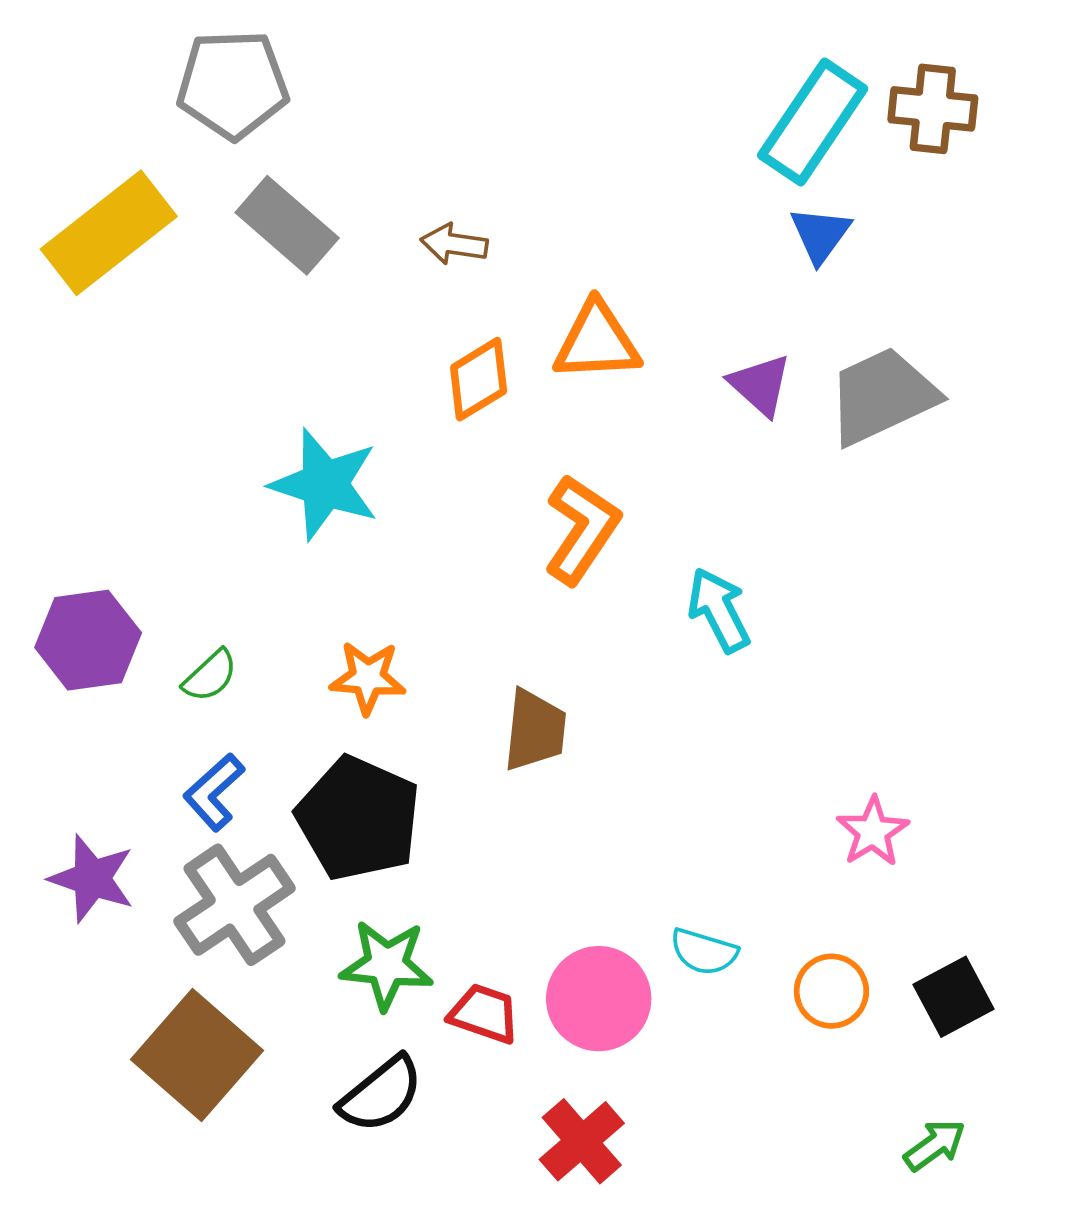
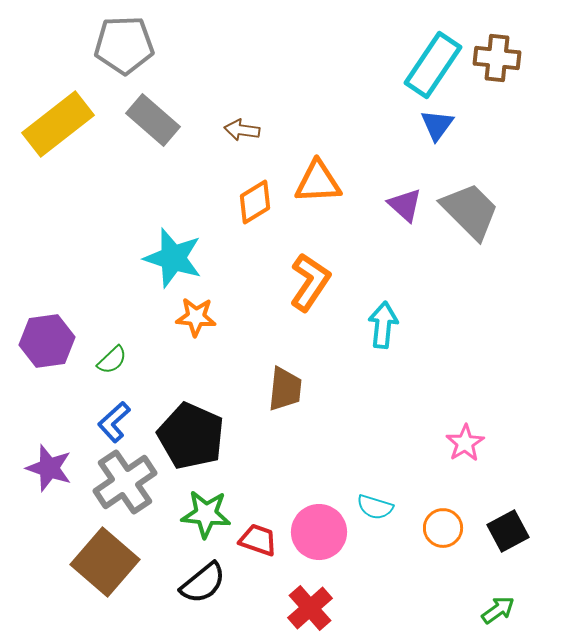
gray trapezoid: (882, 396) -> (470, 211), turned 70
cyan arrow: (719, 610) -> (383, 325), turned 33
orange star: (368, 678) -> (196, 317), moved

